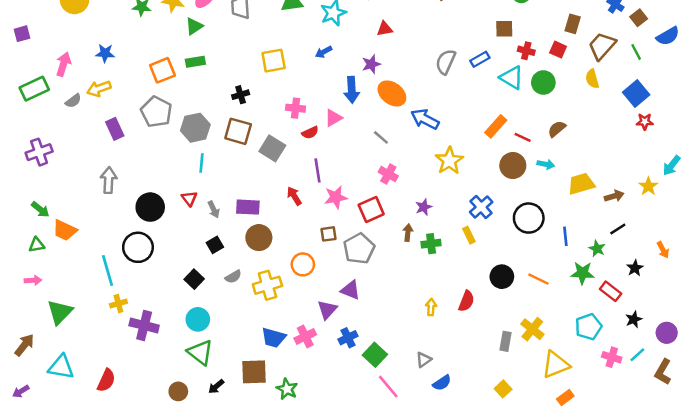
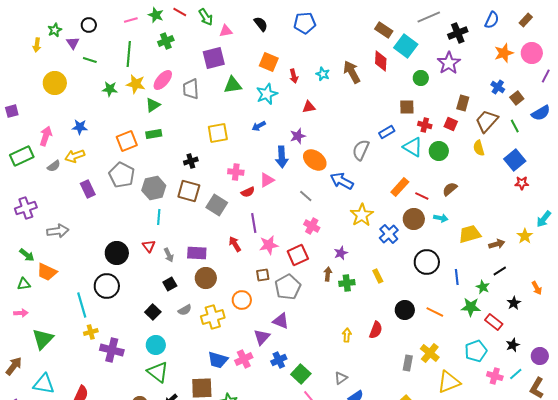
gray semicircle: (446, 62) -> (361, 150), moved
gray arrow: (109, 180) -> (58, 231), moved, turned 80
blue cross: (481, 207) -> (389, 234), moved

